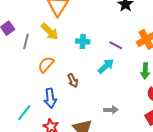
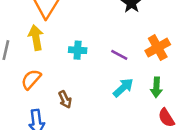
yellow arrow: (50, 32) -> (36, 38), turned -144
cyan arrow: (106, 66) -> (123, 88), moved

